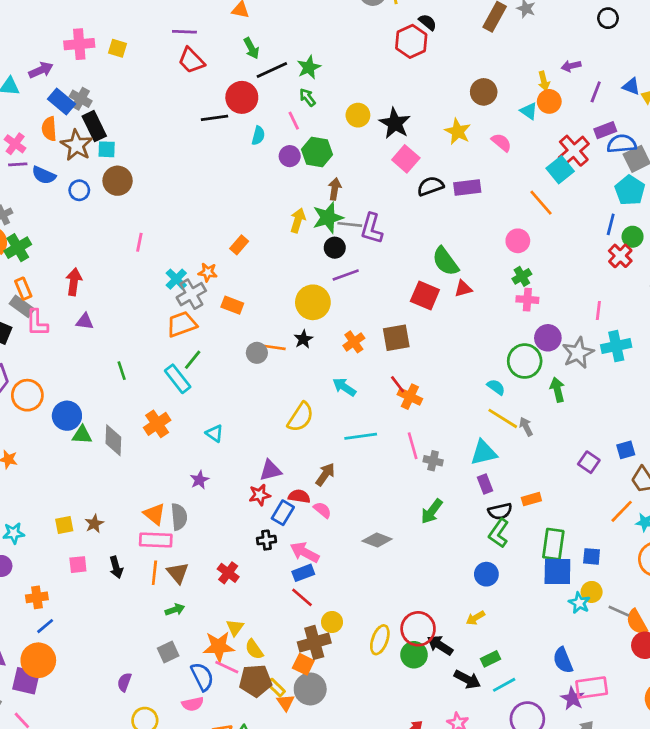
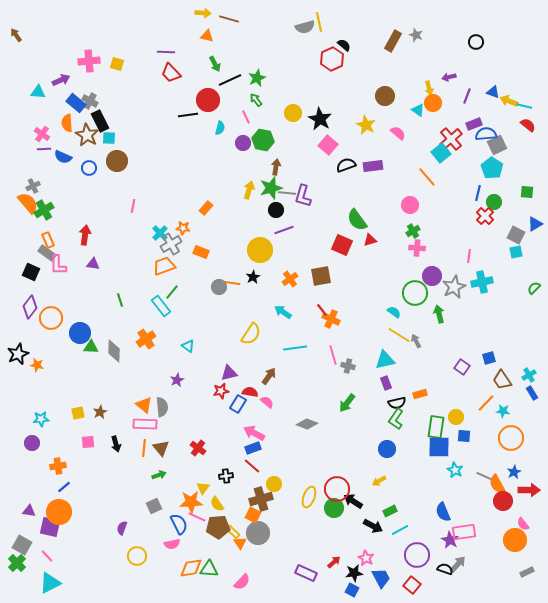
black cross: (266, 540) -> (226, 476), moved
yellow circle: (592, 592) -> (456, 417), moved

